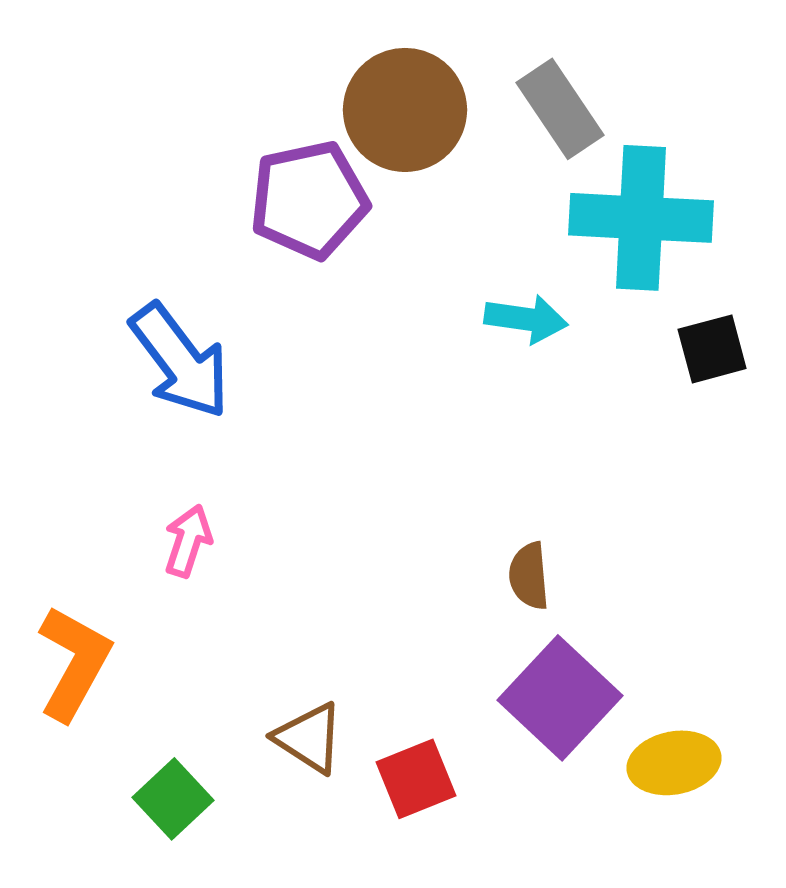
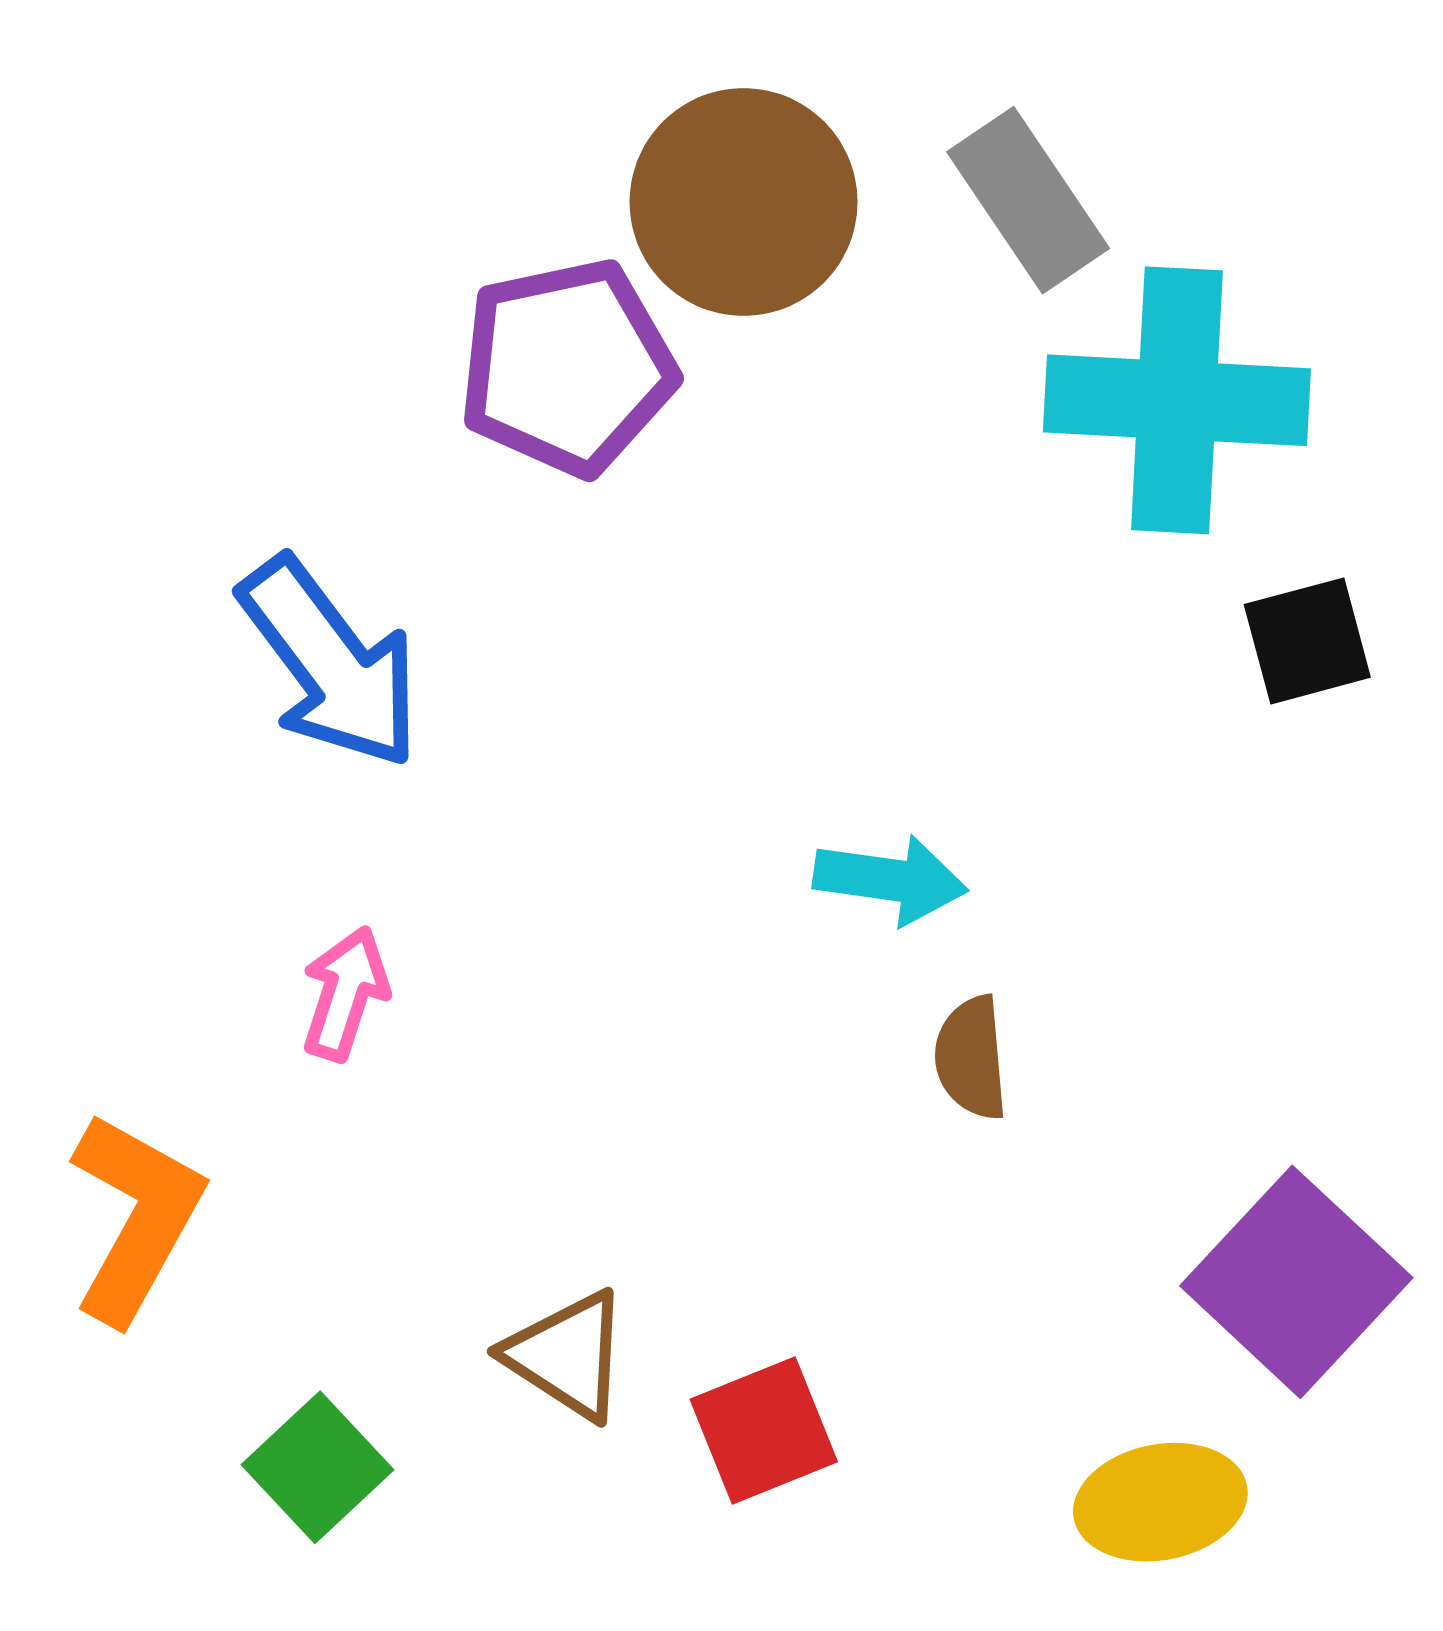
cyan arrow: (526, 319) -> (890, 880), moved
purple square: (560, 698) -> (1296, 1282), moved
yellow ellipse: (674, 763) -> (1160, 1502), moved

